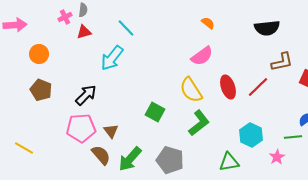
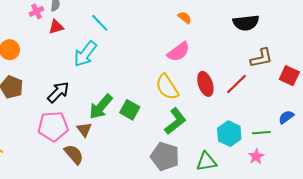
green line: (293, 137) -> (261, 133), moved
green arrow: (130, 159) -> (101, 107), moved
gray pentagon: (170, 160) -> (165, 156), moved

